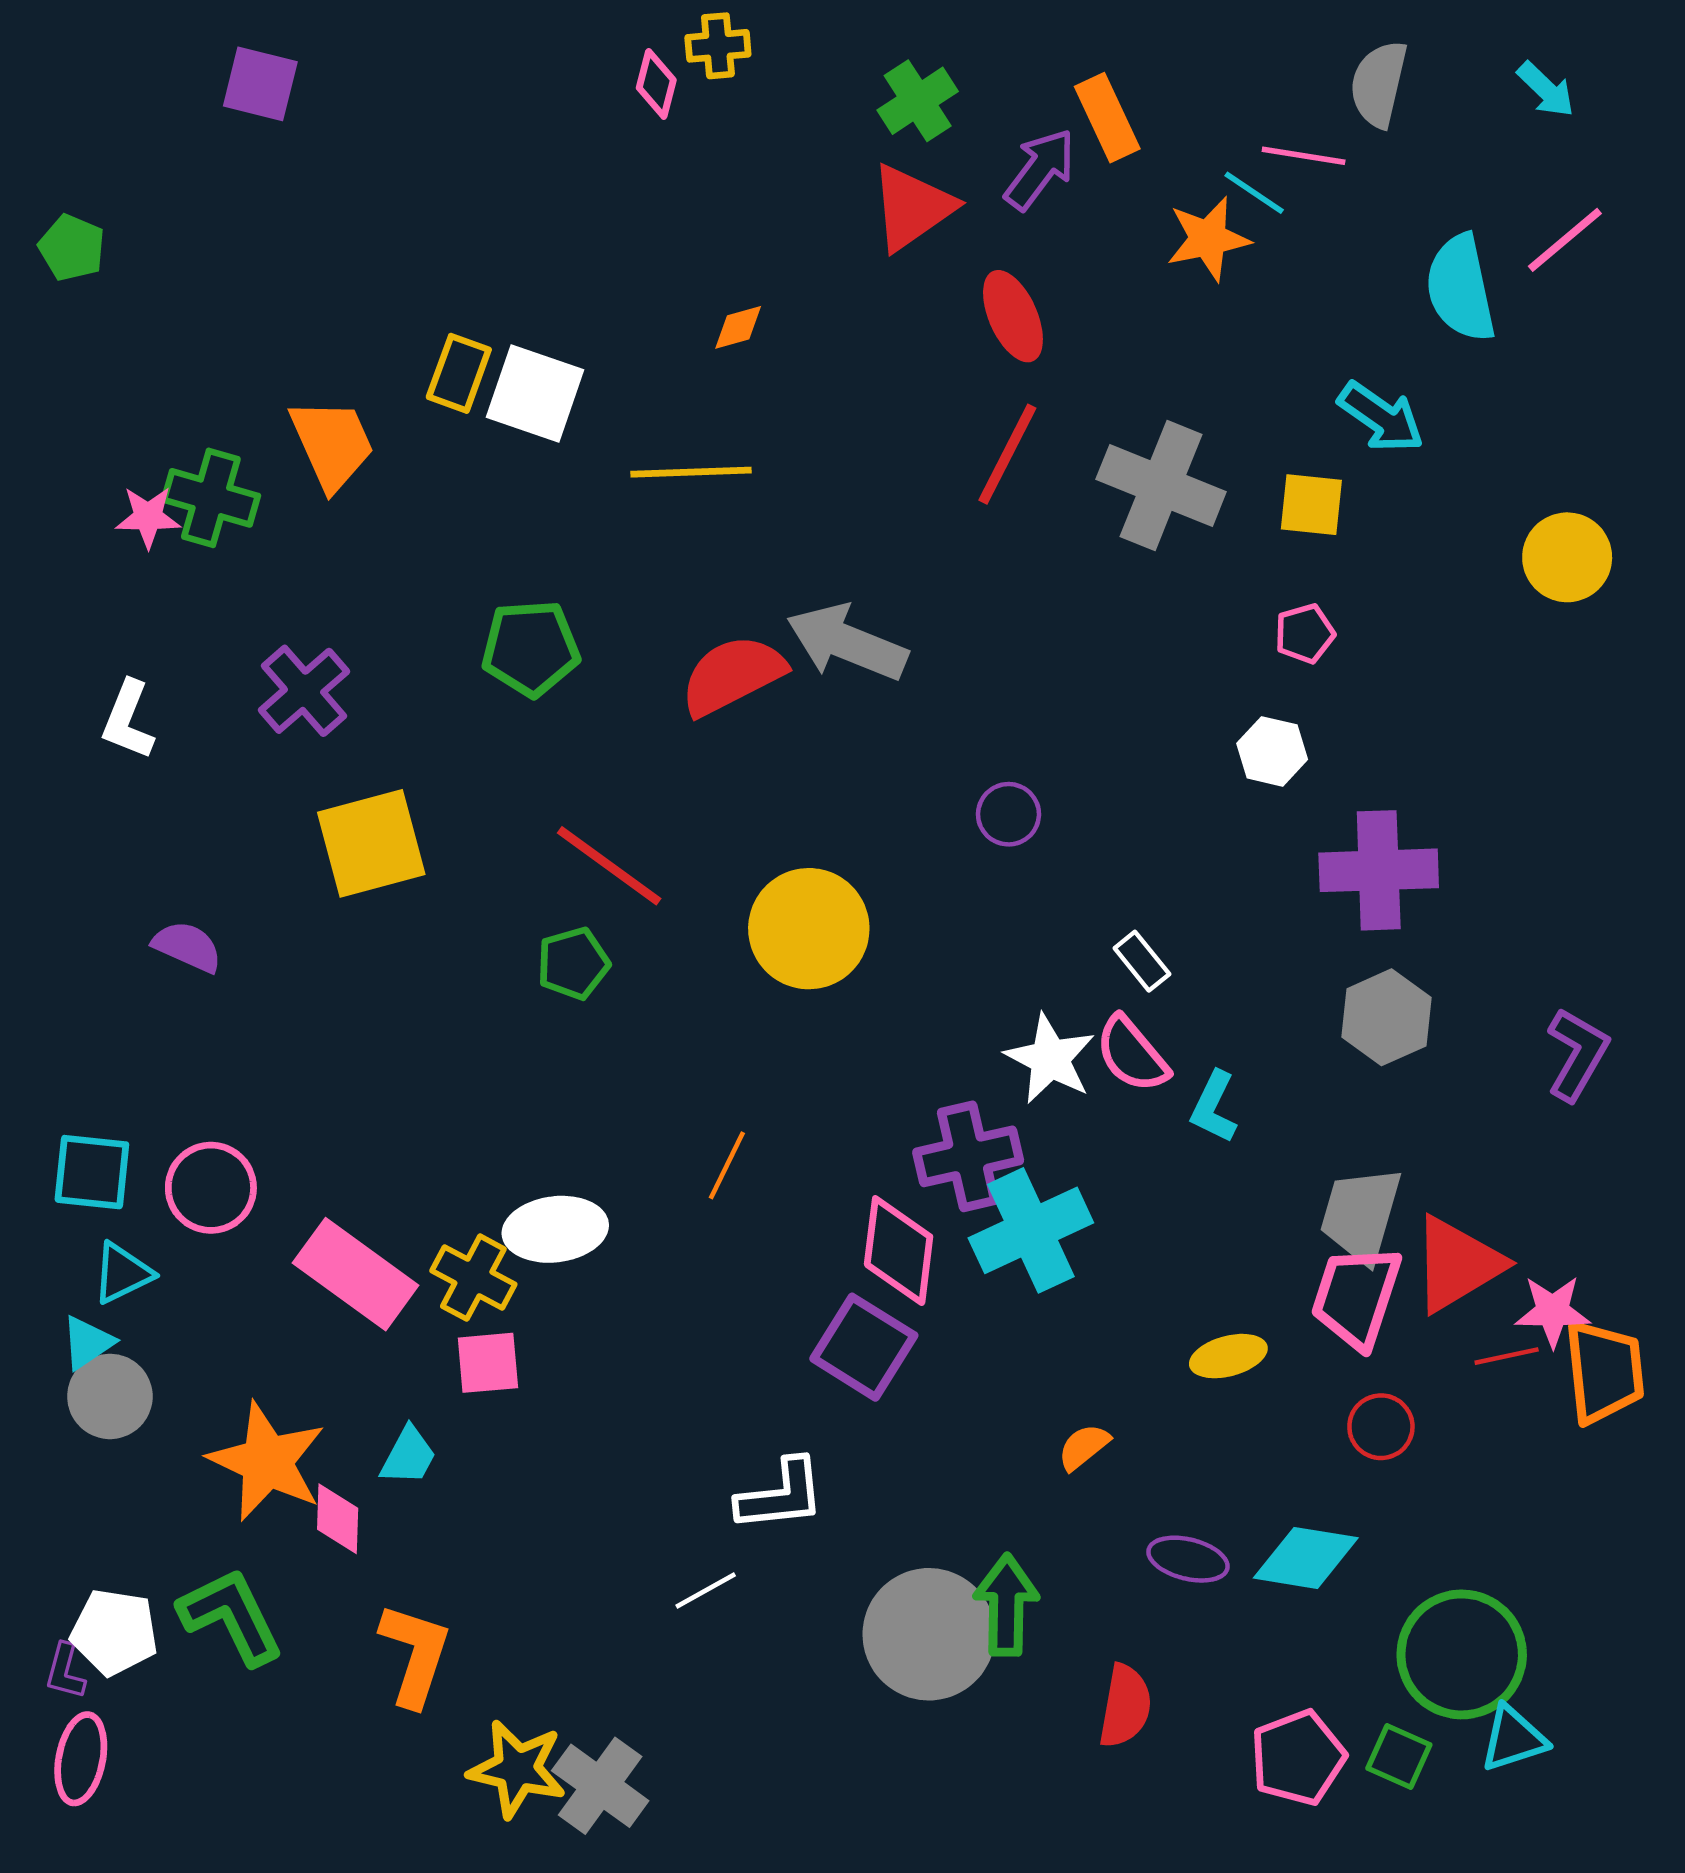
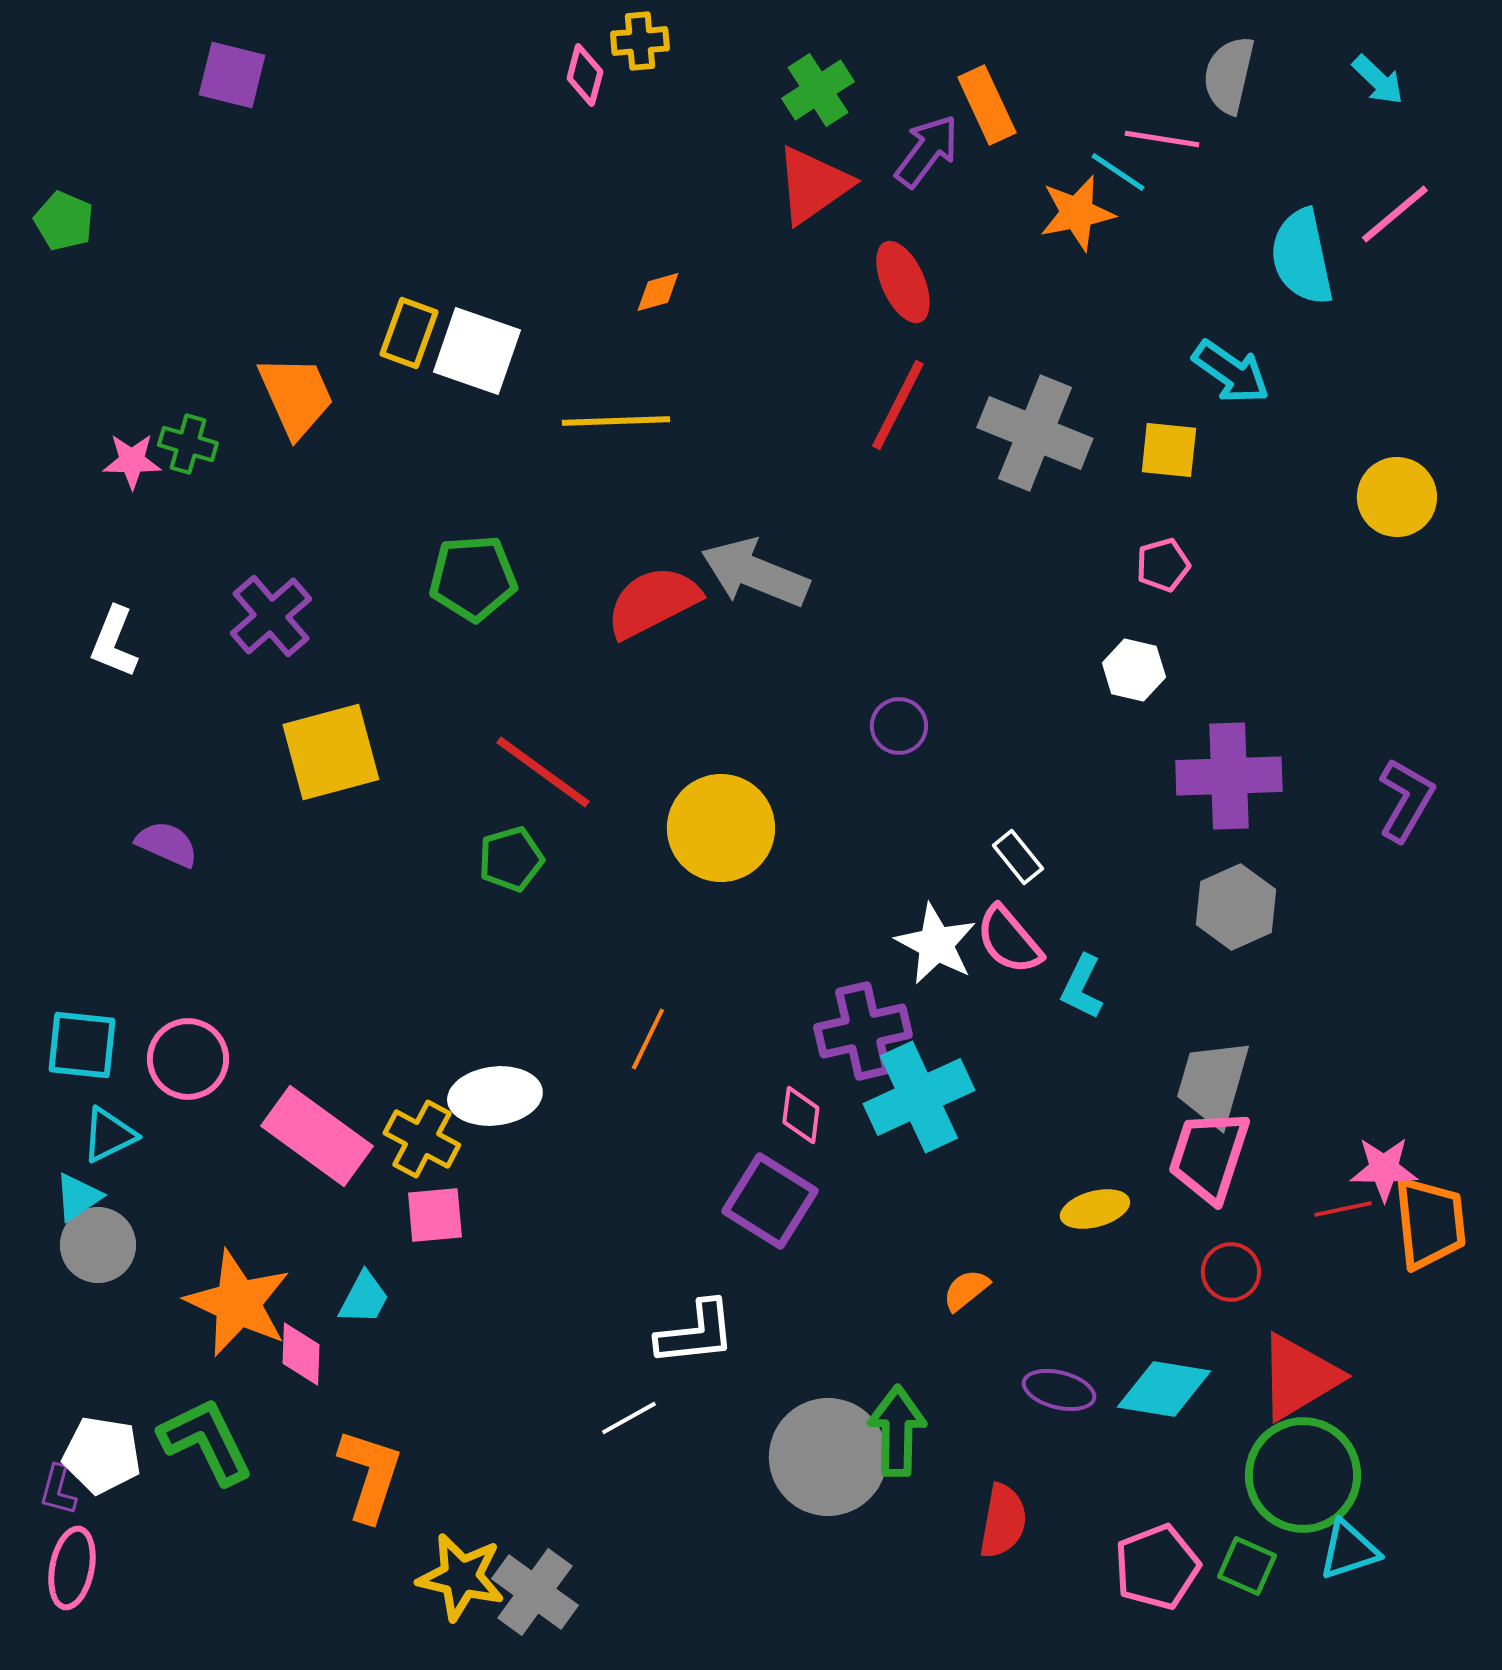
green cross: (211, 498) -> (188, 444), size x0.7
purple L-shape: (1577, 1054) -> (1406, 800), moved
pink diamond: (899, 1251) -> (801, 1115), size x0.6
red triangle: (1457, 1264) -> (1299, 1377), moved

